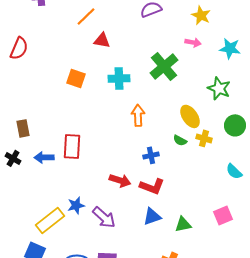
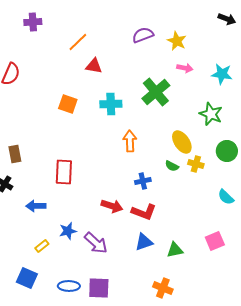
yellow star: (201, 15) -> (177, 41), moved
blue arrow: (44, 157) -> (36, 206), moved
yellow rectangle: (50, 220) -> (42, 246), size x0.5

